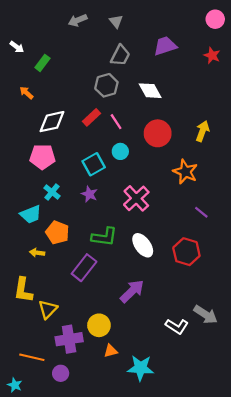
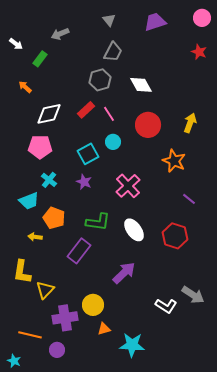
gray arrow: (78, 20) -> (60, 34), moved
purple trapezoid: (165, 46) -> (155, 22), moved

